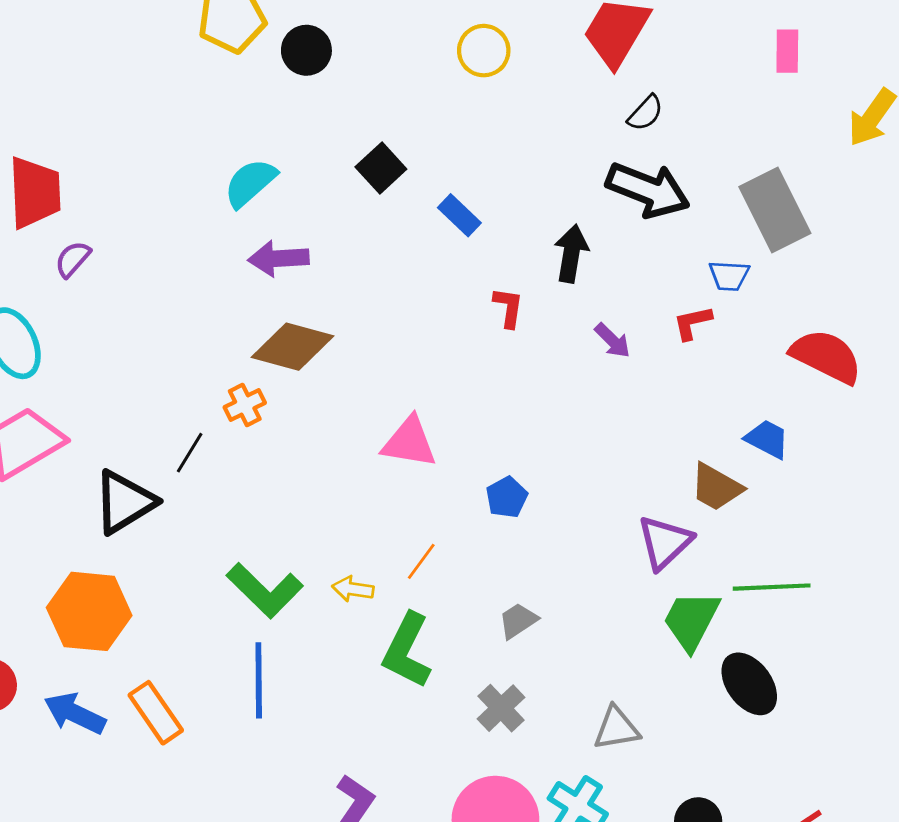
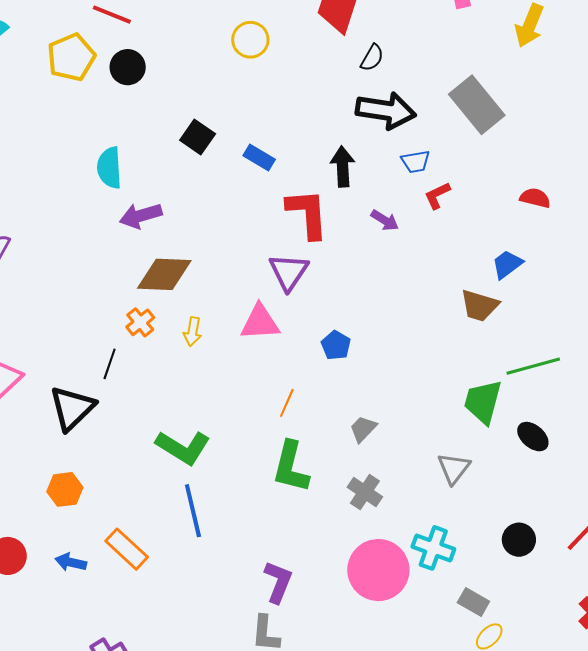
cyan semicircle: (250, 183) -> (109, 168), turned -39
blue trapezoid: (729, 276) -> (416, 162), moved
red L-shape: (508, 307) -> (307, 214), size x1.8
red semicircle: (826, 356) -> (535, 198), size x0.6
blue trapezoid: (767, 439) -> (507, 264), turned -52
purple triangle: (665, 542) -> (289, 272), moved
yellow arrow: (353, 589) -> (193, 332), moved, turned -76
orange hexagon: (89, 611) -> (65, 489), size x0.6
black ellipse: (749, 684) -> (533, 437), size x0.7
blue arrow: (75, 713) -> (71, 562), size x0.7
gray triangle: (616, 728) -> (454, 468), moved, turned -30

